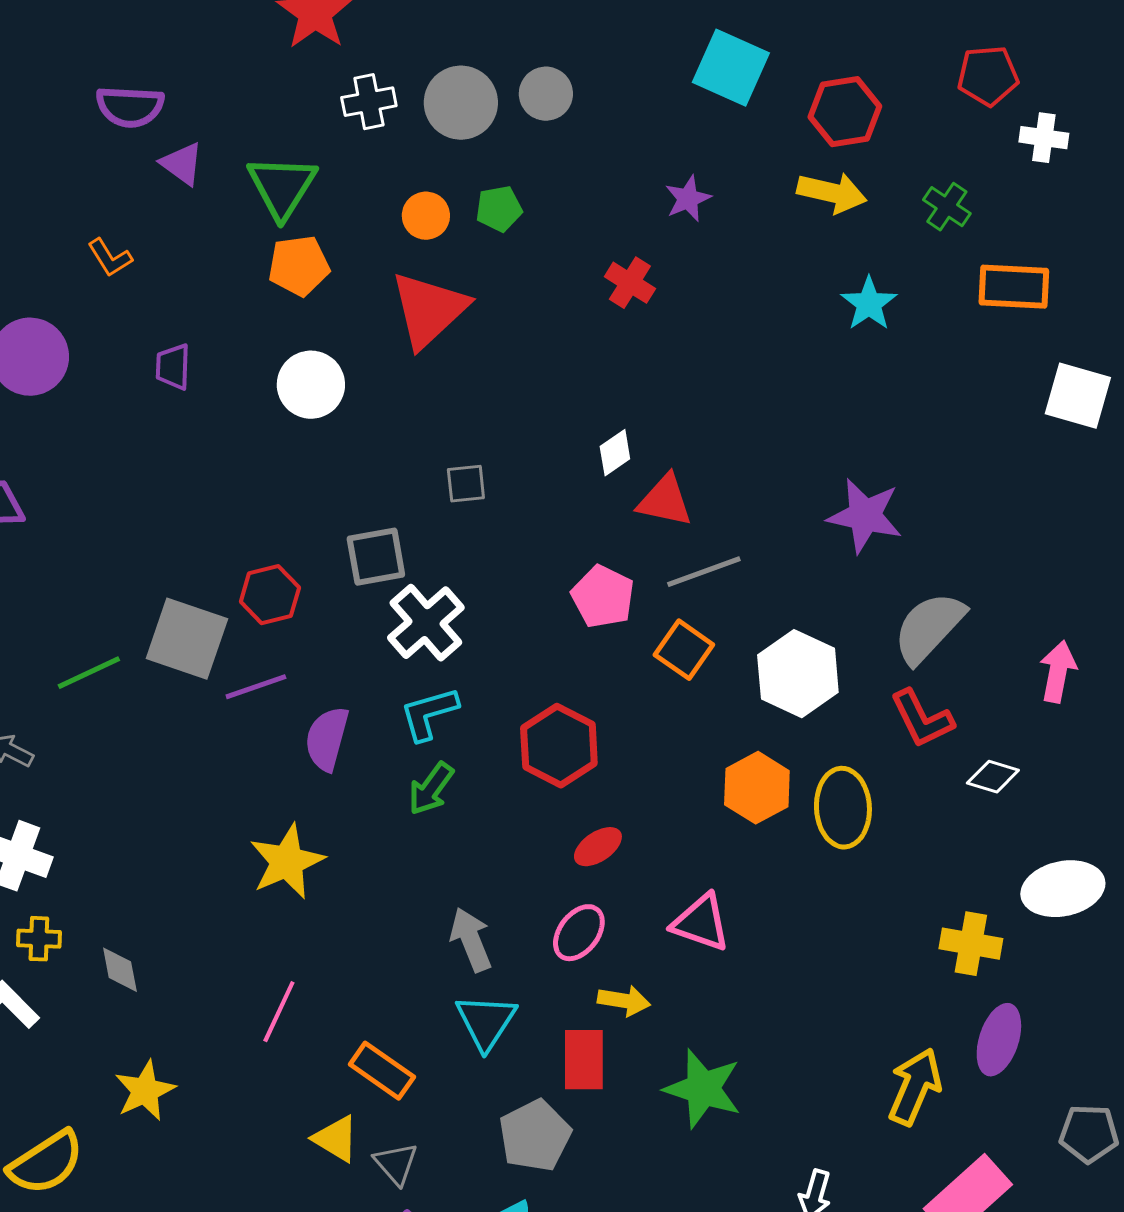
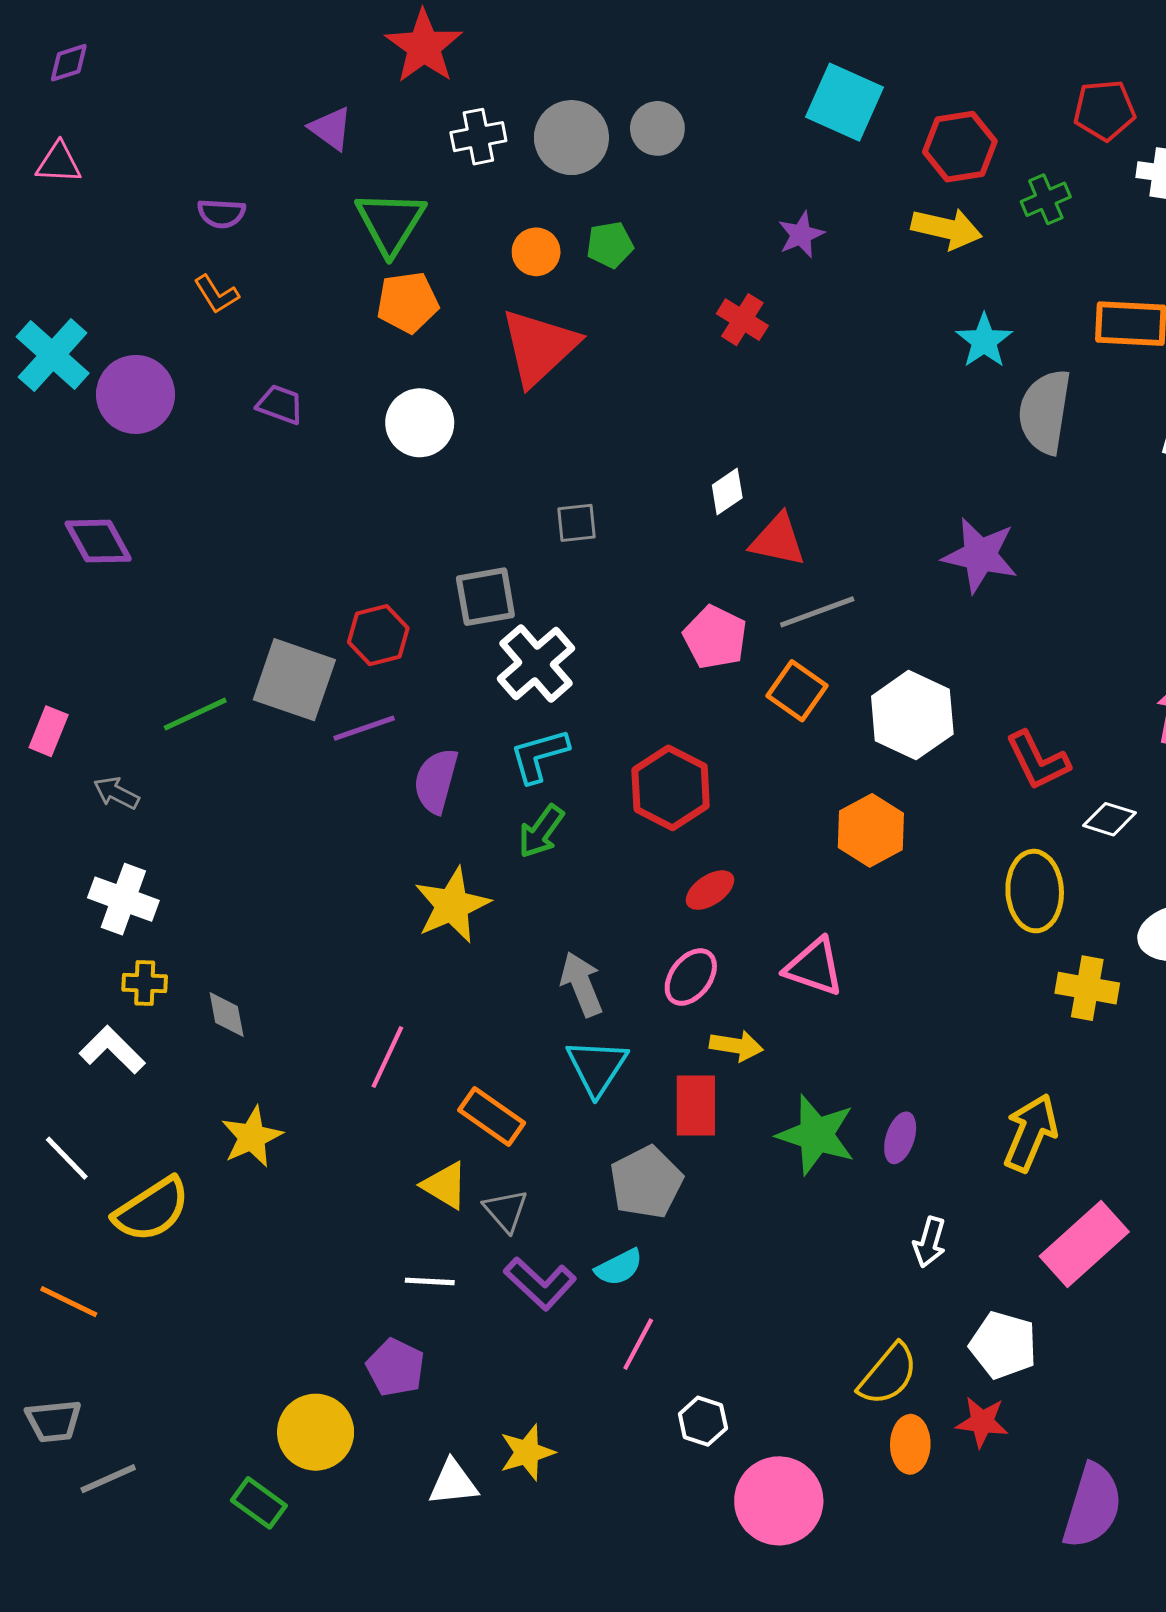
purple semicircle: (130, 107) -> (221, 213), moved, size x0.7
purple triangle: (182, 164) -> (331, 128), moved
green cross: (947, 207) -> (1046, 199), moved, turned 33
purple trapezoid: (173, 367) -> (280, 405), turned 108
gray semicircle: (929, 628) -> (1045, 412), moved, turned -34
yellow ellipse: (843, 808) -> (1035, 891), moved
yellow star: (287, 862) -> (452, 905), moved
purple ellipse: (999, 1040) -> (900, 1138), moved, size x0.7

